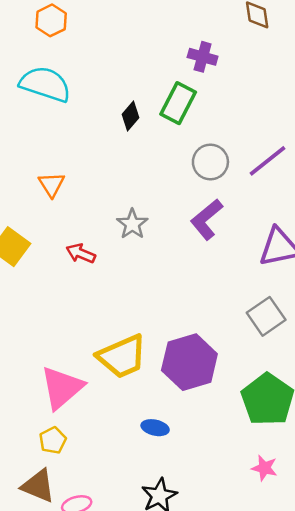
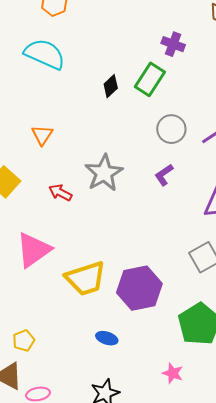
purple L-shape: (207, 219) -> (164, 175), size x0.7
gray star: (132, 224) -> (104, 173), size x1.5
pink triangle: (62, 388) -> (34, 250), moved
pink star: (264, 468) -> (173, 373), moved

